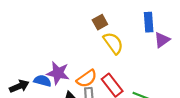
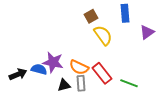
blue rectangle: (149, 22) -> (125, 13), moved
orange semicircle: (87, 79) -> (79, 67), turned 60

